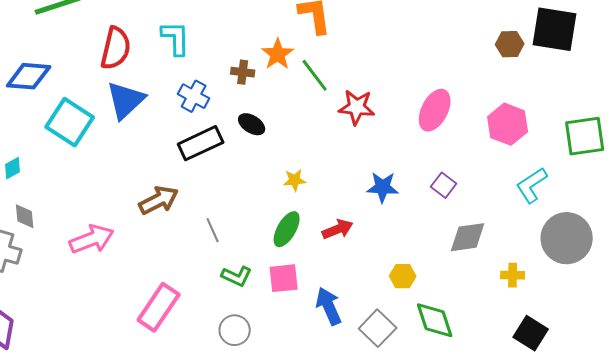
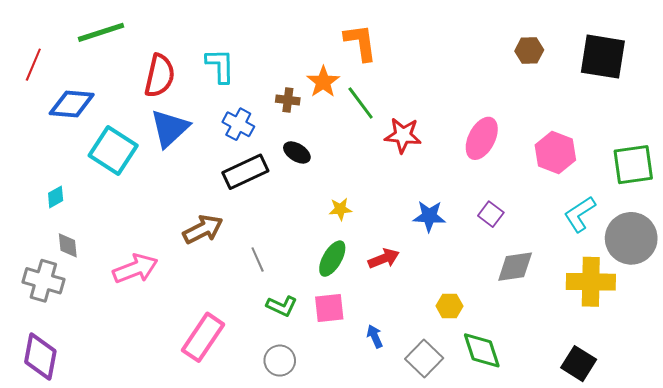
brown hexagon: (510, 44) -> (529, 50), moved
gray circle: (567, 238) -> (631, 238), moved
yellow cross: (513, 275) -> (591, 282), moved, size x2.0
blue arrow: (329, 306) -> (375, 336), size x0.6

